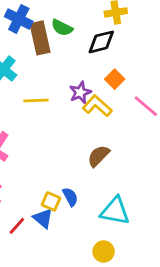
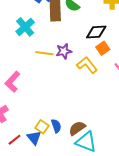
black diamond: (101, 42) -> (96, 32), moved
purple star: (80, 92) -> (64, 51), moved
brown semicircle: (98, 156) -> (77, 128), moved

